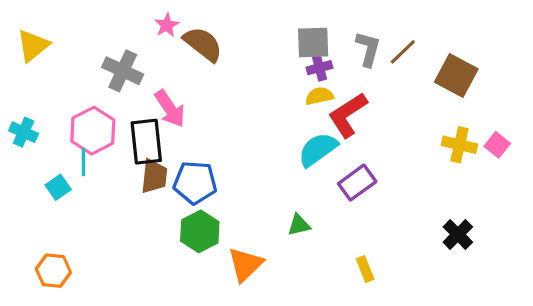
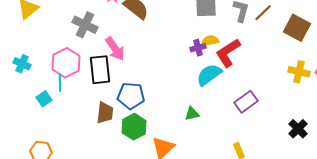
purple cross: (319, 68) -> (198, 48), moved
brown trapezoid: (154, 176) -> (105, 113), moved
purple rectangle: (357, 183) -> (246, 102), moved
green triangle: (299, 225) -> (192, 114), moved

